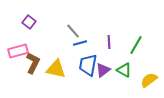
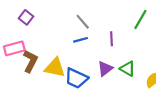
gray line: (73, 31) -> (83, 22), moved
green line: (136, 45) -> (140, 20), moved
blue trapezoid: (88, 65) -> (76, 78), moved, turned -75

